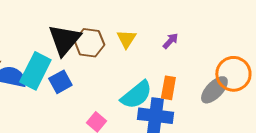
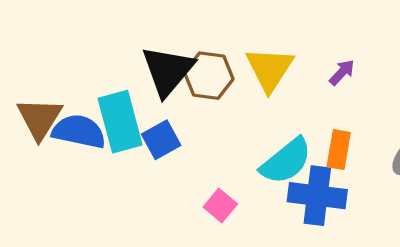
yellow triangle: (126, 39) -> (270, 69), size x1.5
cyan rectangle: (35, 71) -> (120, 122), turned -42

